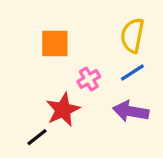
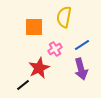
yellow semicircle: (132, 35) -> (64, 17), moved
purple arrow: (131, 111) -> (81, 69), turned -115

